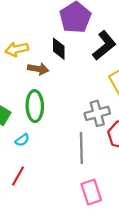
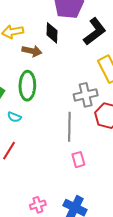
cyan semicircle: (22, 140) -> (14, 117), turned 56
pink rectangle: (91, 192) -> (78, 160), moved, size x0.7

